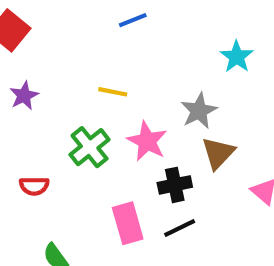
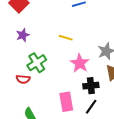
green cross: (90, 147) -> (37, 63), moved
black line: (180, 228) -> (91, 107), turned -35

